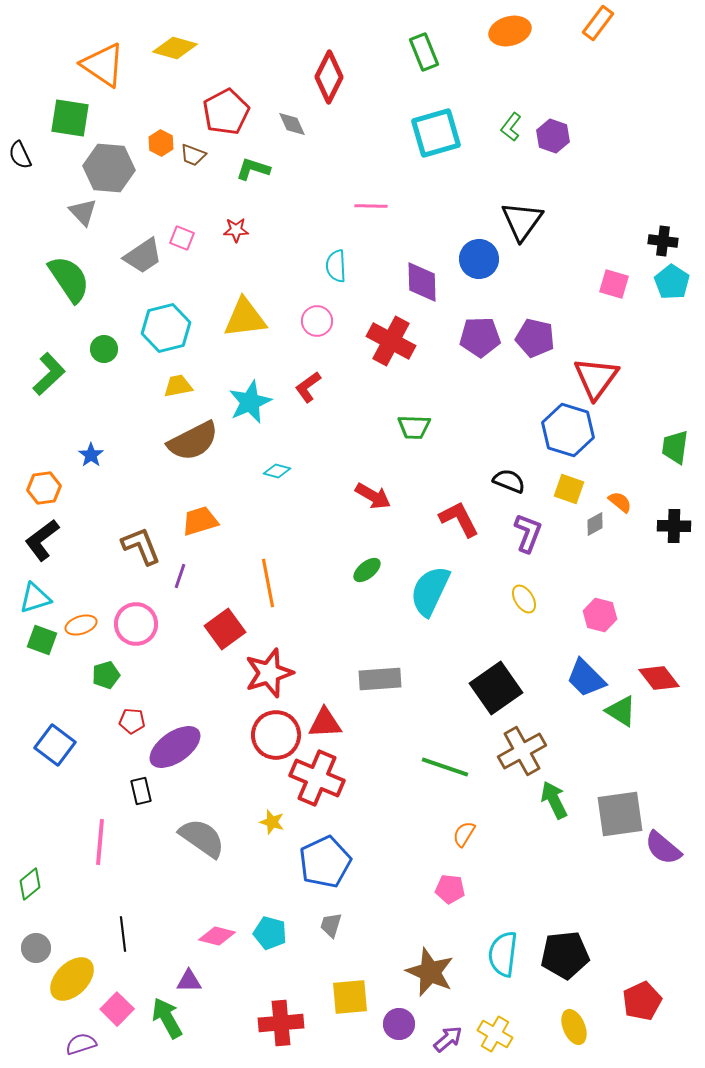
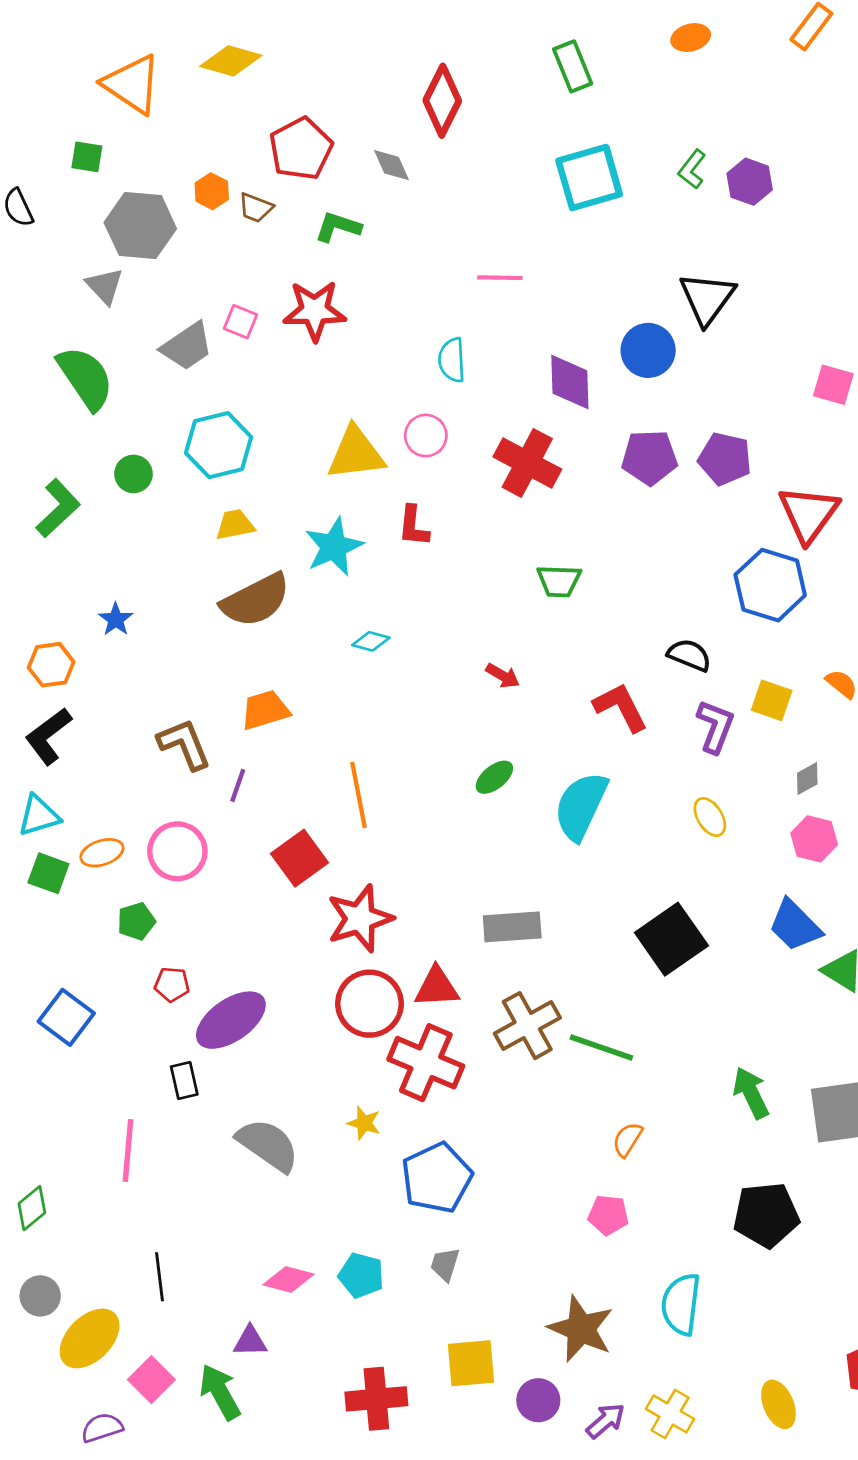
orange ellipse: (510, 31) -> (691, 38), size x0.7
green square: (70, 118) -> (87, 157), size x0.6
red star: (236, 230) -> (315, 311), size x1.8
yellow triangle: (245, 318) -> (356, 453), moved
red L-shape: (308, 387) -> (413, 526), turned -48
yellow square: (569, 489) -> (772, 700), moved
red arrow: (373, 496) -> (503, 676), size x0.7
gray diamond: (595, 524) -> (807, 779), moved
brown cross: (522, 751) -> (527, 1026), moved
black pentagon: (565, 955) -> (766, 1215), moved

